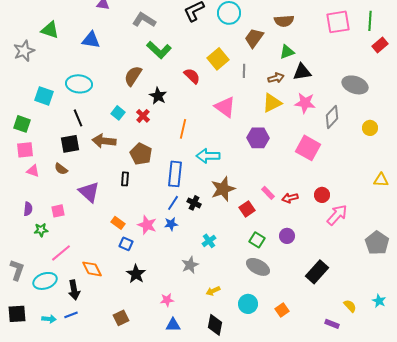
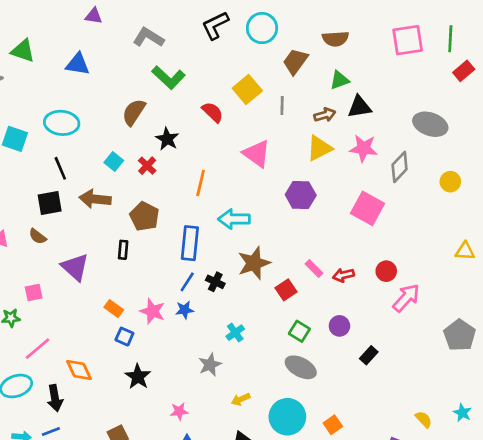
black rectangle: (317, 272) -> (369, 355), moved, size x0.6
cyan circle: (248, 304) -> (287, 417), size x1.4

